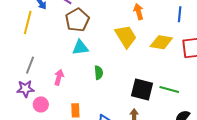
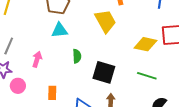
yellow diamond: (161, 42) -> (145, 44), moved
black square: (142, 90) -> (104, 72), moved

